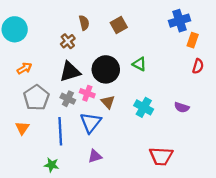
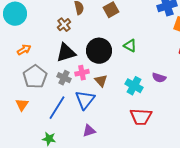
pink cross: (87, 93) -> (82, 73), turned -32
purple semicircle: (182, 107) -> (159, 78), moved
blue line: (60, 131) -> (57, 108), turned 35
red trapezoid: (161, 156) -> (141, 117), moved

